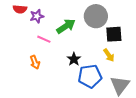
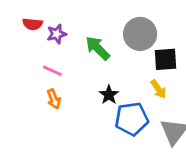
green arrow: (66, 26) -> (98, 48), turned -102
pink line: (44, 39) -> (52, 71), moved

